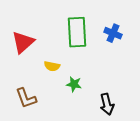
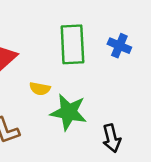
green star: (74, 84) -> (69, 112), size x1.8

